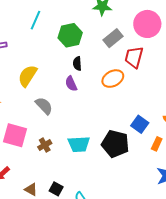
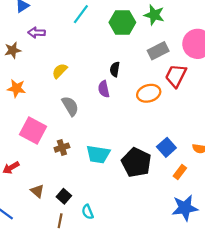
green hexagon: (70, 35) -> (122, 22), moved
yellow semicircle: (28, 76) -> (60, 71), size x0.7

